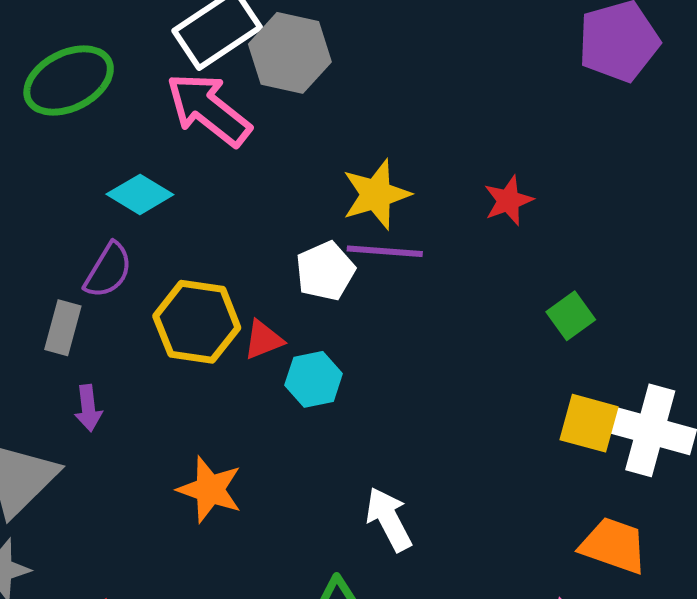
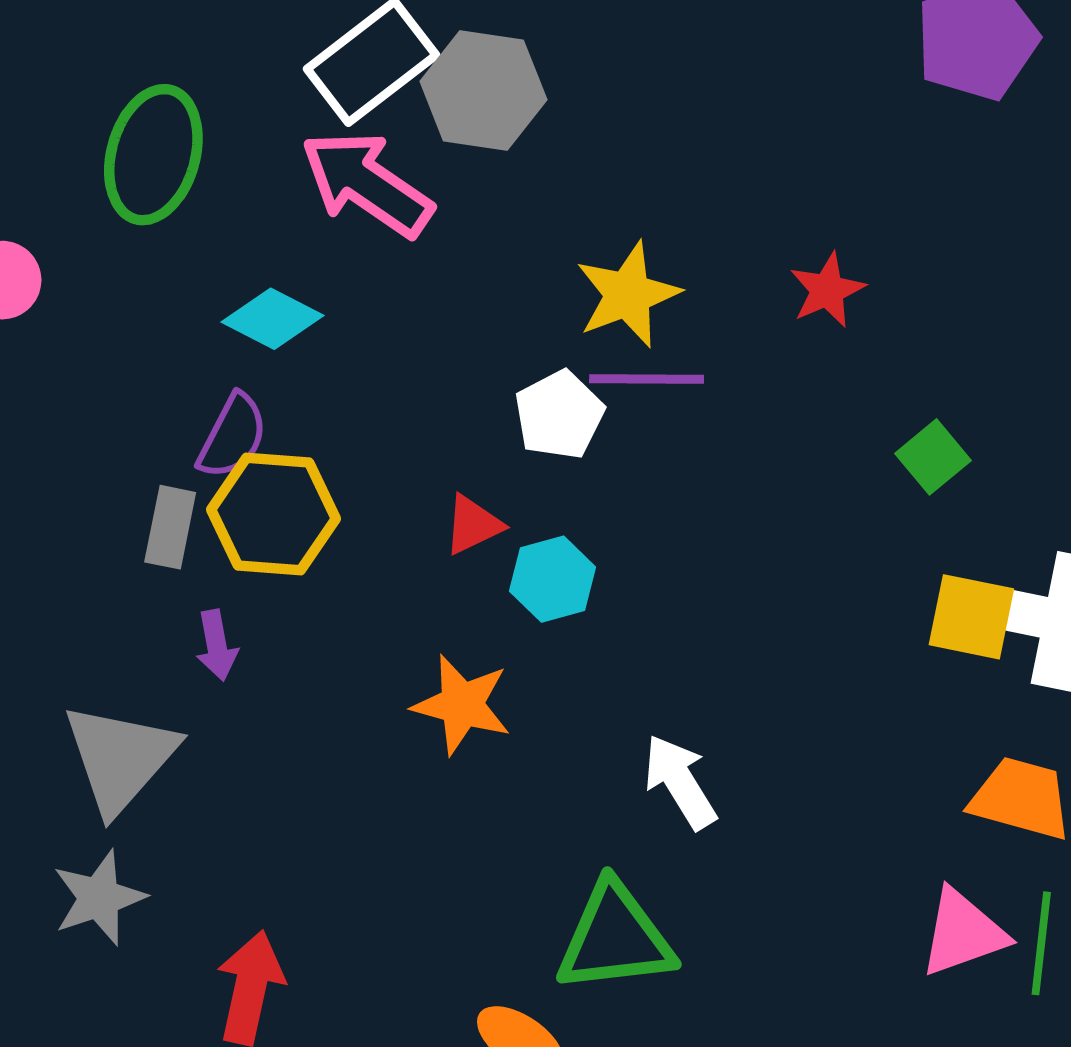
green ellipse: (69, 80) -> (153, 155), turned -44
yellow hexagon: (197, 322) -> (273, 514), moved
orange star: (210, 489) -> (462, 705), moved

